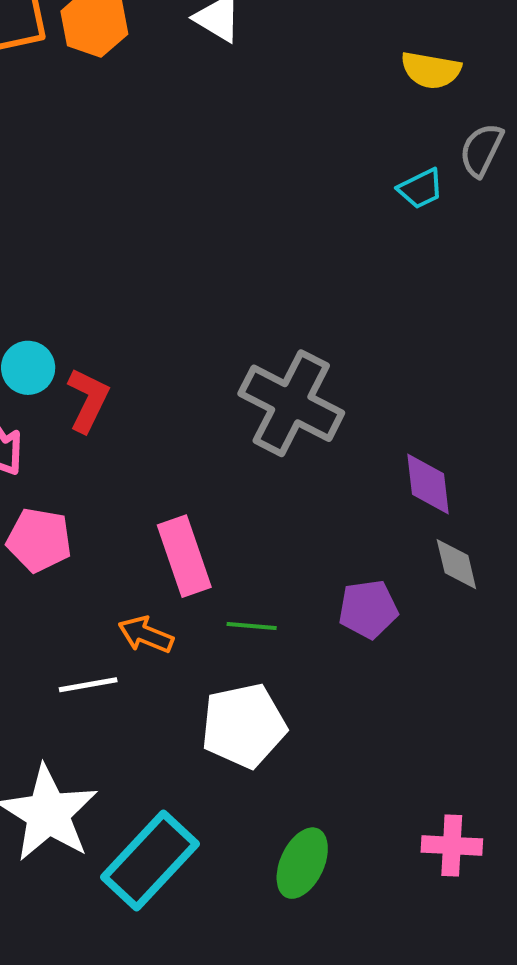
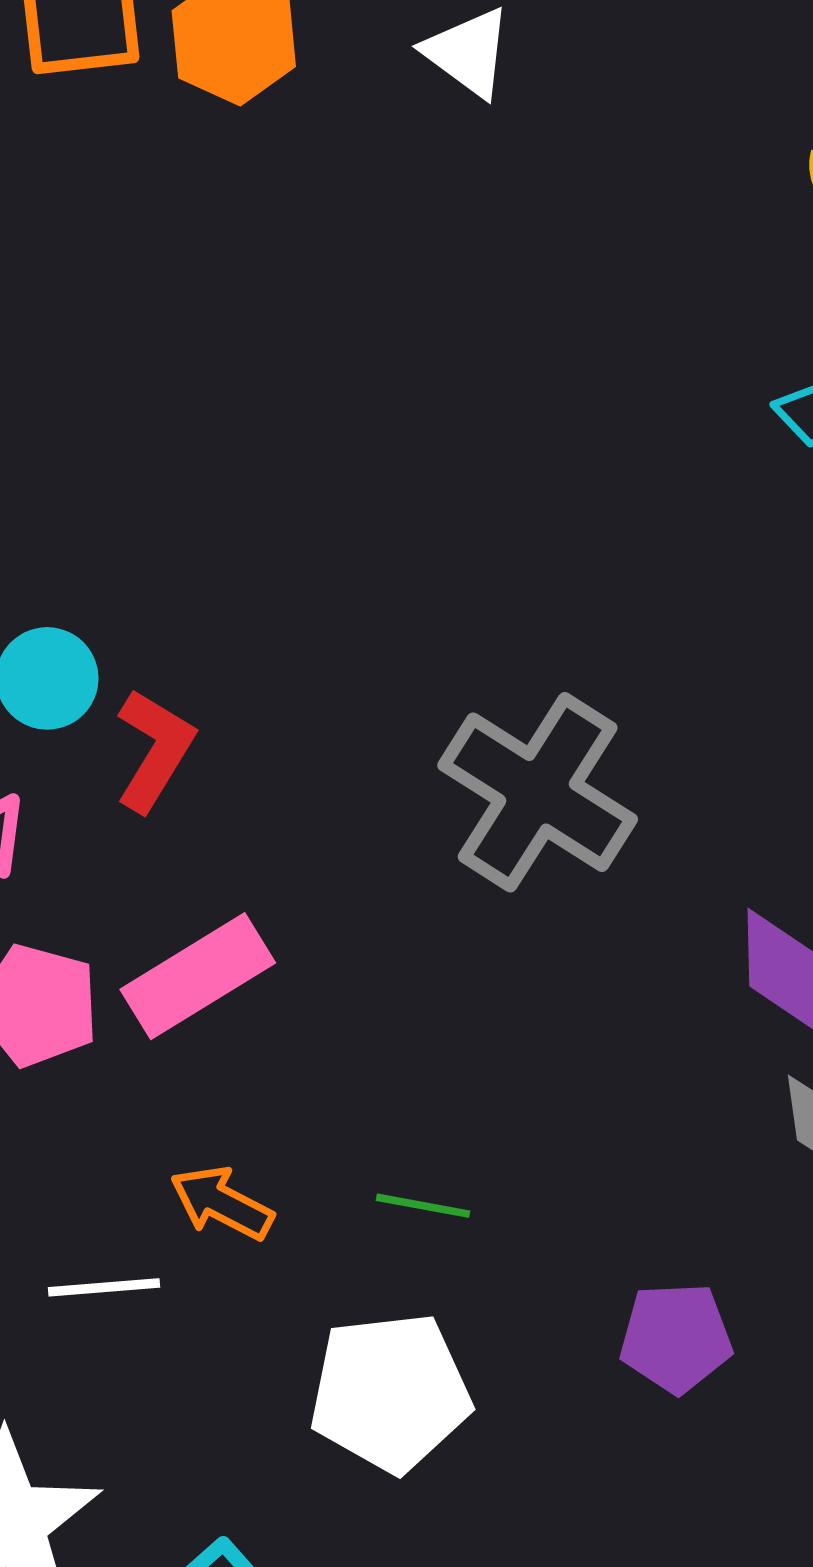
pink rectangle: (184, 556) -> (198, 976), moved, turned 72
purple pentagon: (368, 609) -> (676, 1338), moved

